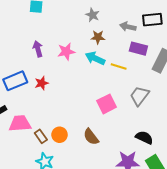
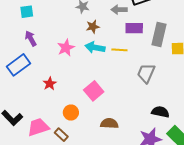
purple arrow: (38, 49) -> (31, 38), moved
blue rectangle: (15, 81) -> (18, 65), moved
pink square: (107, 104) -> (94, 91), moved
orange circle: (60, 135) -> (71, 113), moved
brown semicircle: (91, 137) -> (109, 123), turned 144

